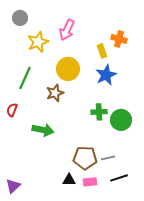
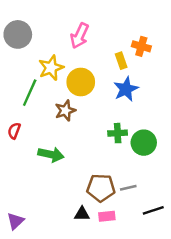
gray circle: (20, 18) -> (18, 34), moved, size x1.5
yellow star: (38, 42) -> (51, 68), moved
black line: (119, 178) -> (153, 210), moved

